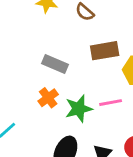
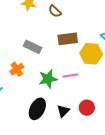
orange cross: (48, 98) -> (17, 69), moved

